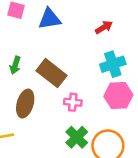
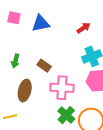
brown rectangle: (52, 73) -> (44, 66), size x0.6
pink cross: (73, 102) -> (62, 88), size x1.6

